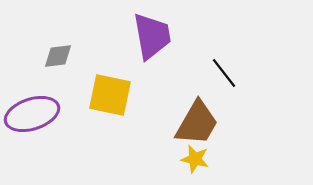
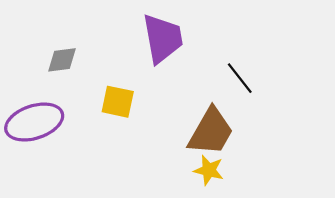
yellow square: (110, 95) -> (118, 102), size x0.7

